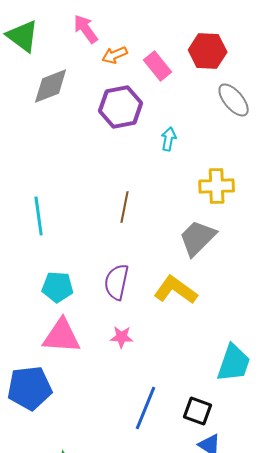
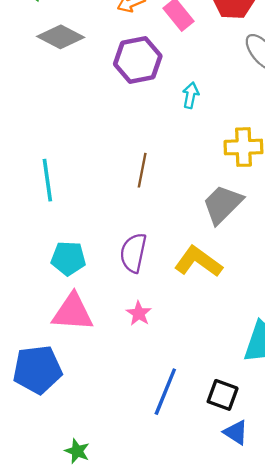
gray diamond: (51, 86) -> (61, 37), turned 48
pink star: (122, 337) -> (139, 313), turned 30

